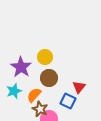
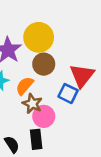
yellow circle: (45, 57) -> (39, 37), size x1.5
red triangle: (79, 87) -> (82, 76), size x1.5

